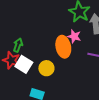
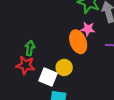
white square: (24, 64) -> (48, 77), moved

